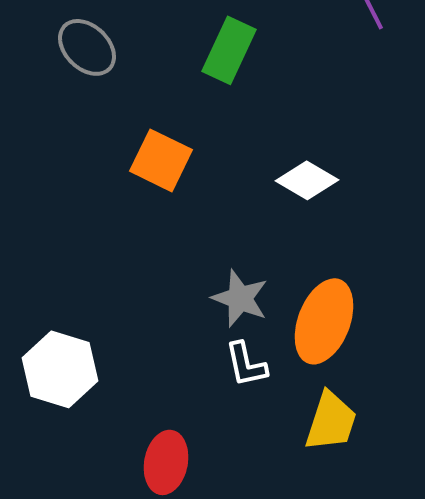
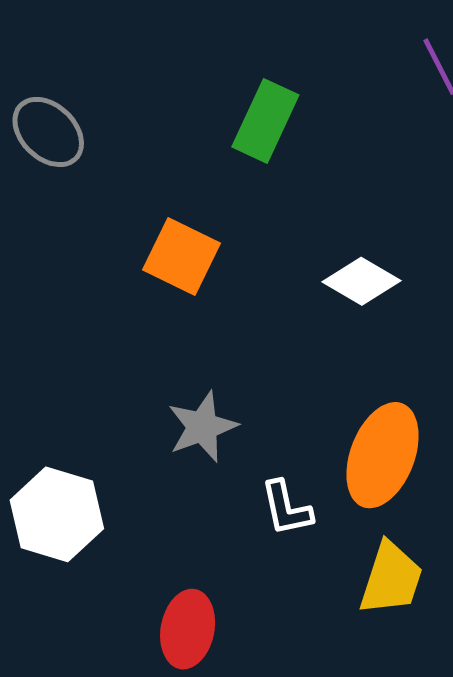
gray ellipse: (87, 47) -> (48, 132), moved
gray star: (240, 298) -> (202, 427), moved, turned 30

